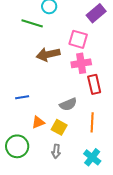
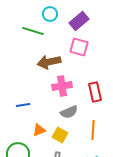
purple rectangle: (96, 13) -> (79, 21), moved
pink cross: (81, 63) -> (62, 86), moved

